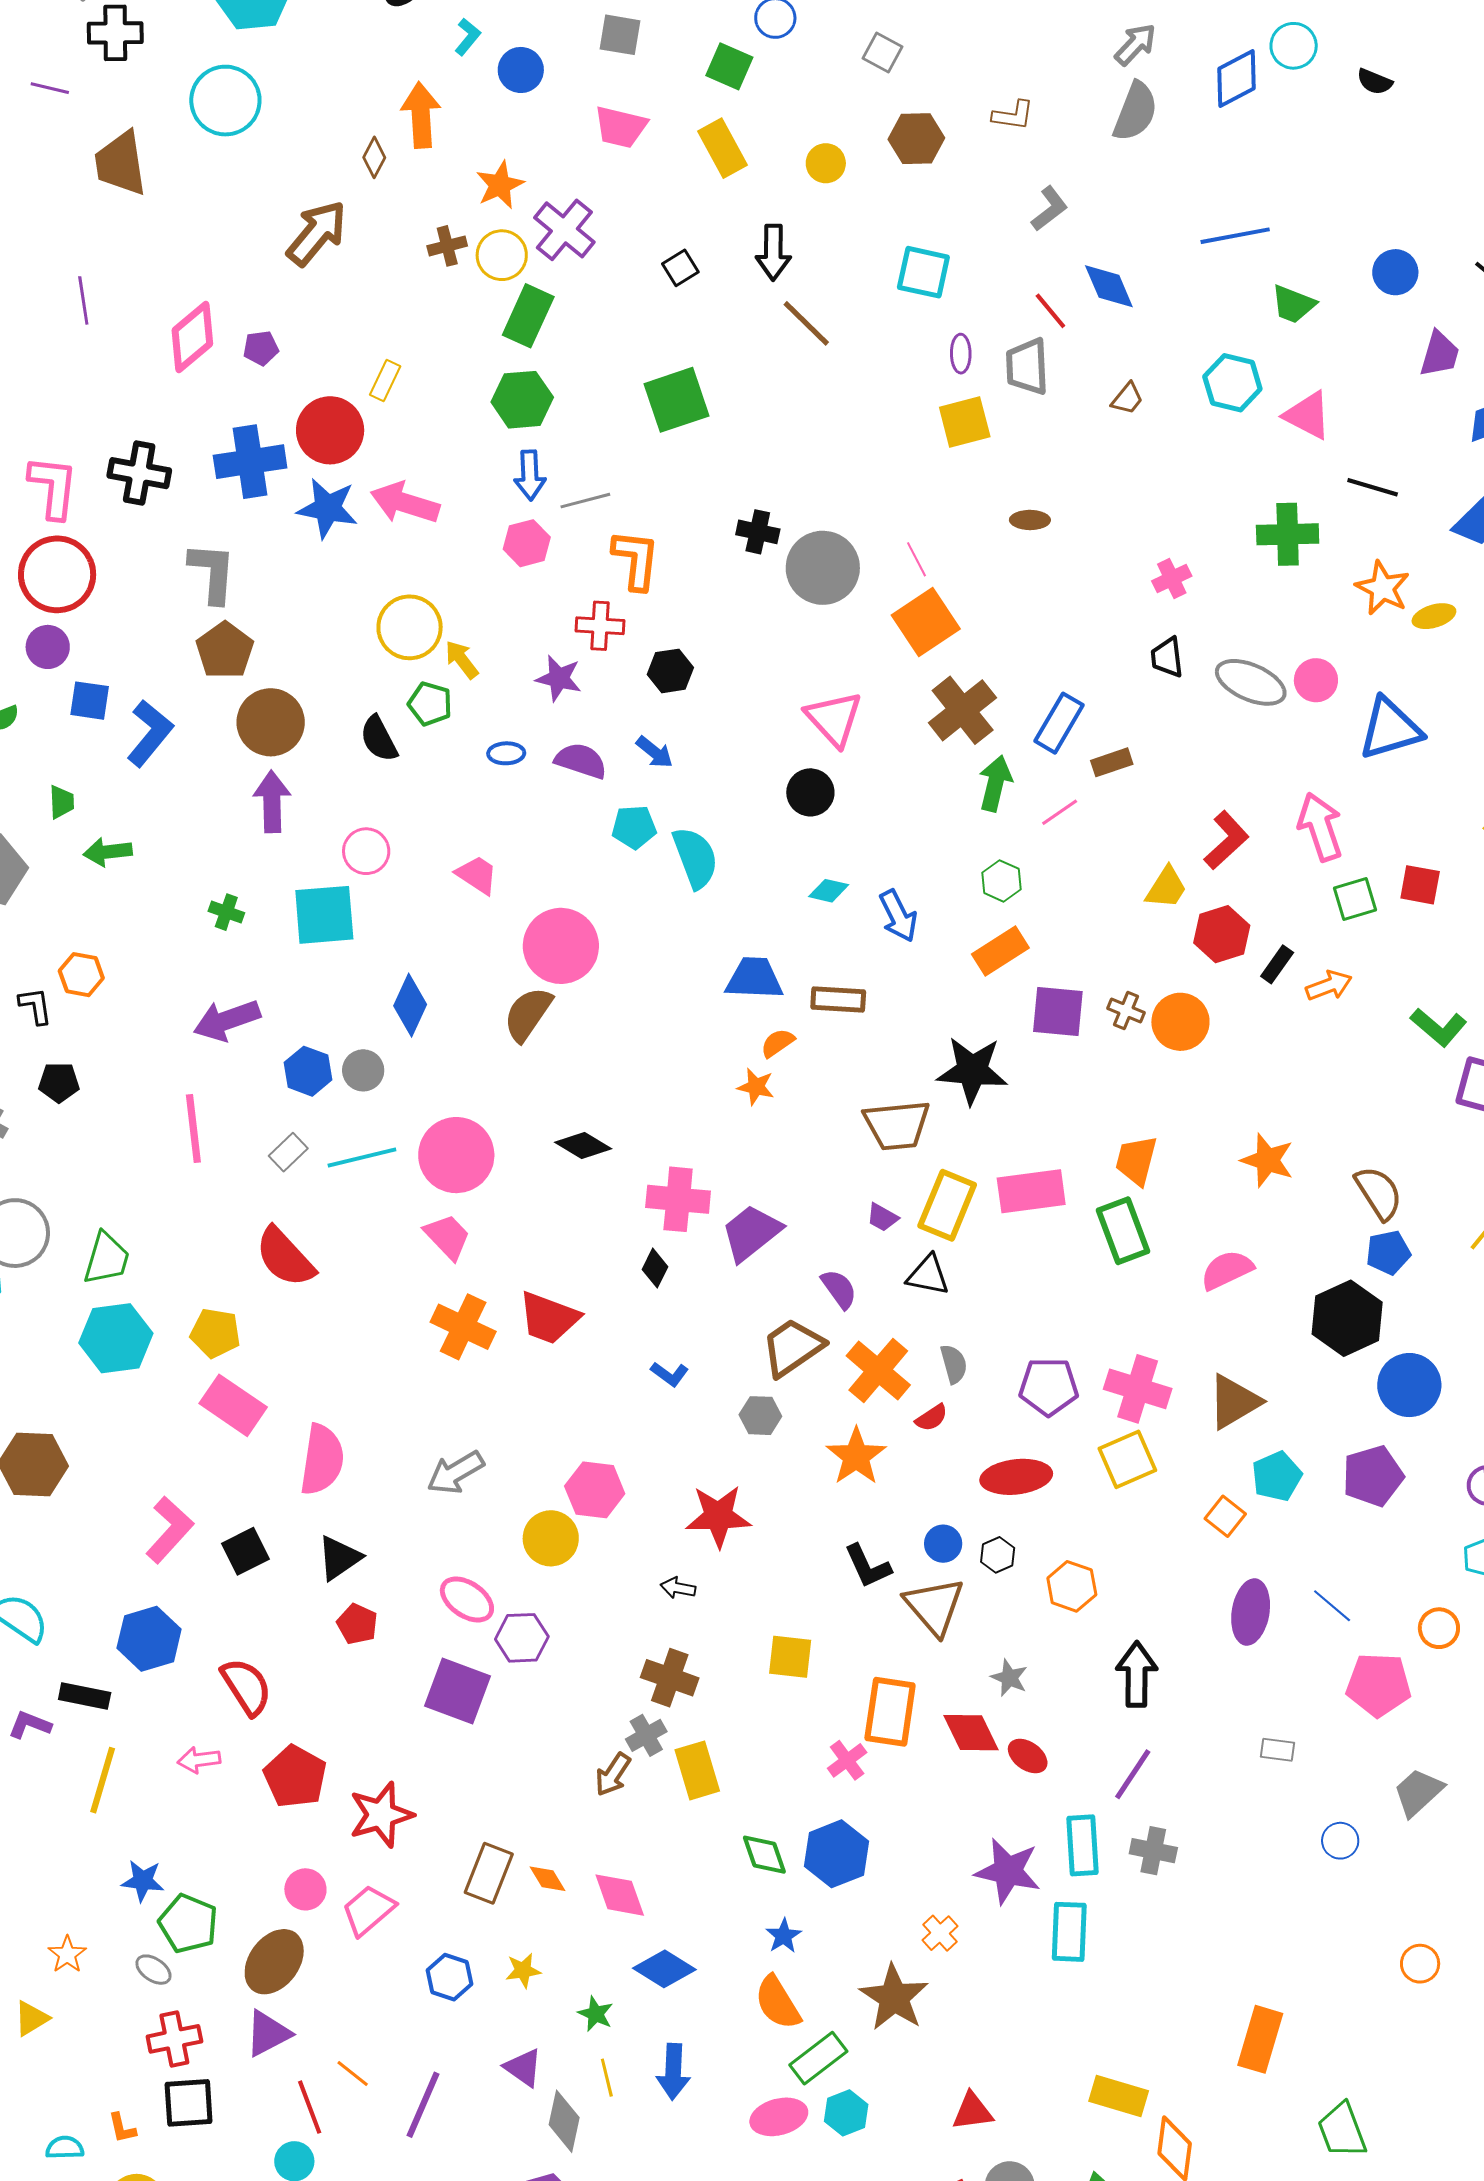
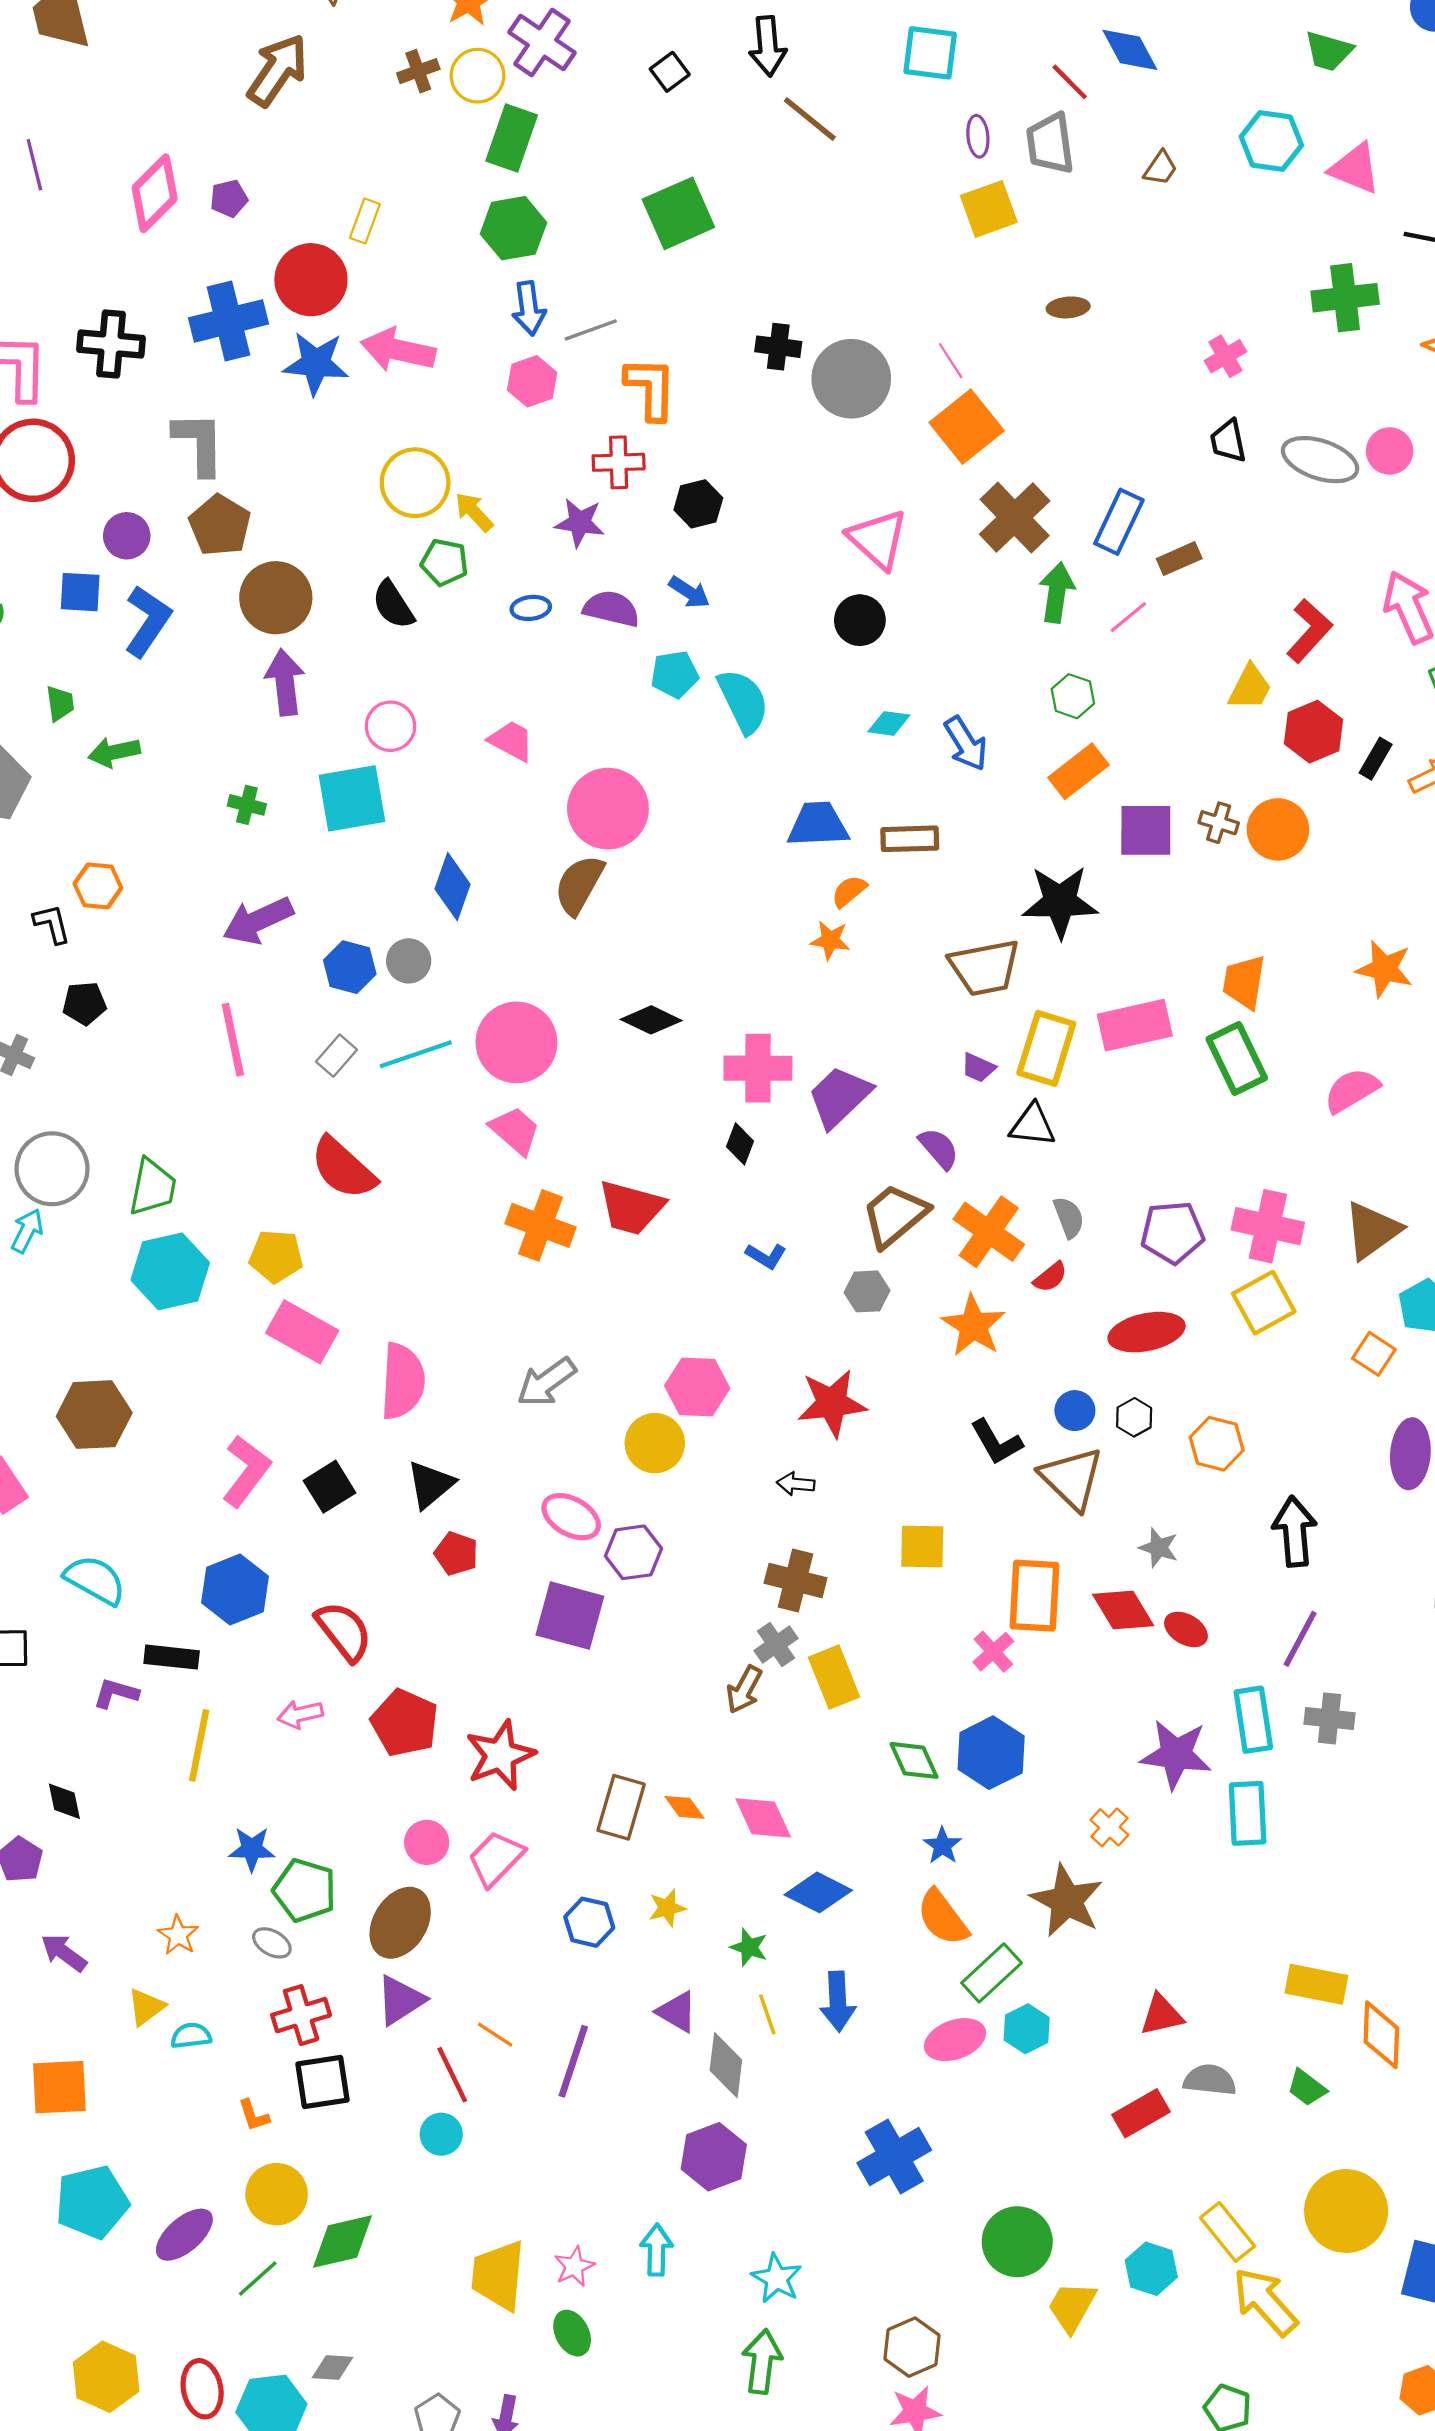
purple circle: (48, 647) -> (127, 536), moved
cyan semicircle: (65, 2148) -> (191, 2036), moved

